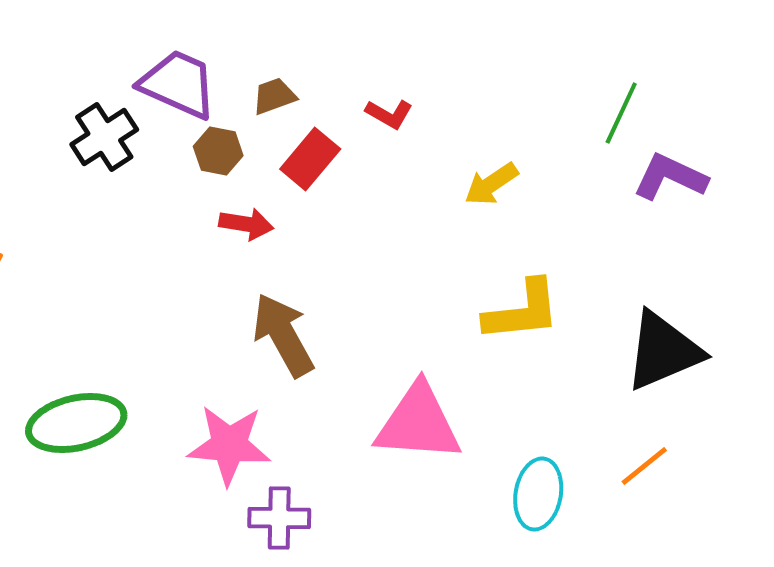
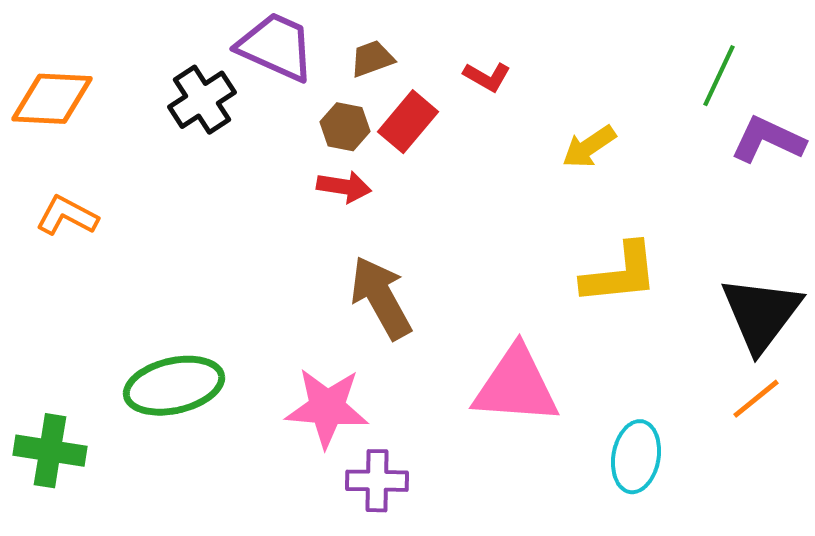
brown hexagon: (218, 151) -> (345, 127), moved
black triangle: (663, 351) -> (761, 314), turned -30
orange line: (644, 466) -> (756, 399), moved

